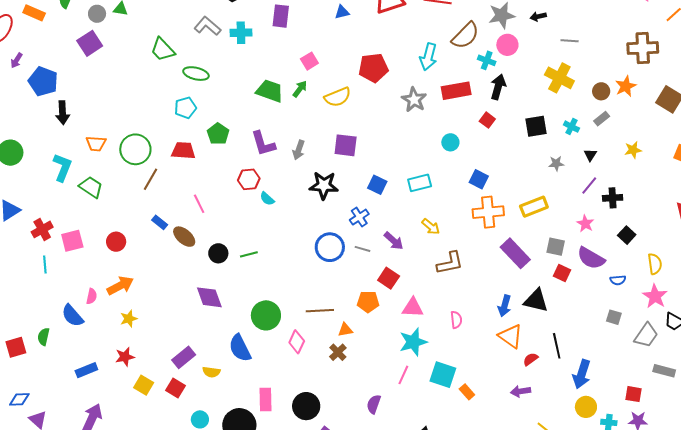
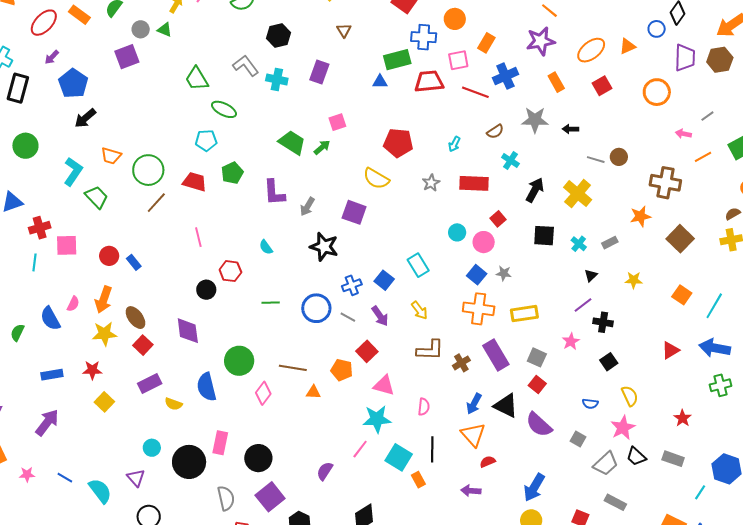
brown semicircle: (465, 36) -> (495, 132), size x0.6
pink circle: (507, 45) -> (484, 242), moved
cyan arrow: (428, 57) -> (454, 144), size x0.6
black arrow: (498, 87) -> (535, 190), moved
brown circle: (601, 91) -> (619, 157), moved
yellow semicircle: (338, 97) -> (376, 179), moved, turned 40
gray star: (414, 100) -> (431, 183), size x0.7
black arrow: (63, 113) -> (85, 118), turned 40
gray star: (556, 164) -> (504, 273), moved
red hexagon: (249, 179) -> (230, 271), moved
cyan rectangle: (420, 183) -> (418, 265), turned 60
blue square: (377, 185) -> (384, 280), moved
blue rectangle: (160, 222) -> (134, 262), moved
brown ellipse: (184, 237) -> (135, 318), moved
green line: (249, 254) -> (271, 303), moved
purple semicircle: (591, 258) -> (539, 425), moved
yellow semicircle: (655, 264) -> (630, 396), turned -30
orange arrow: (120, 286) -> (103, 300), turned 124
yellow star: (129, 319) -> (104, 334), size x1.4
black line: (557, 346) -> (432, 449), moved
brown cross: (338, 352) -> (461, 363), moved
red square: (176, 388) -> (143, 345), moved

